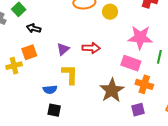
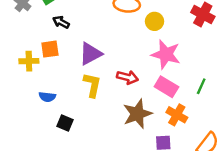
pink star: (140, 37) -> (166, 54), moved
red arrow: (91, 48) -> (127, 77), moved
purple triangle: (63, 49) -> (90, 54), size x1.5
blue semicircle: (50, 90) -> (47, 97), moved

